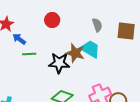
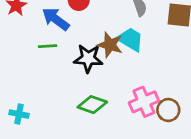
blue arrow: (19, 39) -> (56, 19), moved, size x1.5

